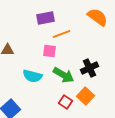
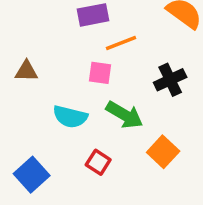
black cross: (90, 68) -> (170, 80), moved
red square: (66, 102) -> (98, 162), moved

